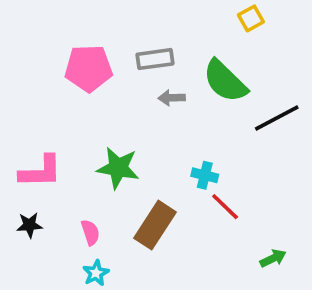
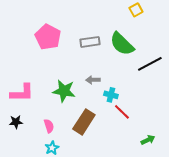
gray rectangle: (155, 59) -> (90, 42), moved
pink pentagon: (89, 68) -> (48, 37), turned 30
gray arrow: (172, 98) -> (93, 80), moved

